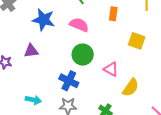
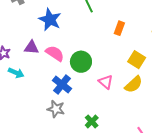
pink semicircle: (79, 25) -> (55, 53), moved
yellow semicircle: (131, 88) -> (134, 84), moved
cyan arrow: (33, 100) -> (16, 73), moved

